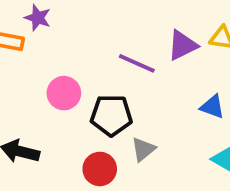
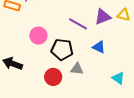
blue triangle: (212, 107) -> (99, 47), moved
gray triangle: (143, 149) -> (77, 69), turned 40

